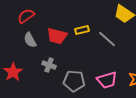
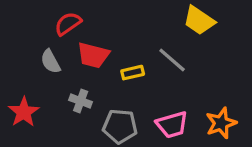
red semicircle: (26, 16) -> (68, 24), moved
yellow rectangle: (82, 30) -> (133, 73), moved

